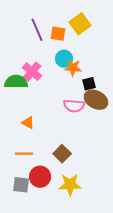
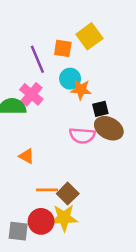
purple line: (37, 30) -> (37, 59), moved
orange line: (24, 154) -> (47, 190), moved
yellow star: (70, 185) -> (64, 218), moved

